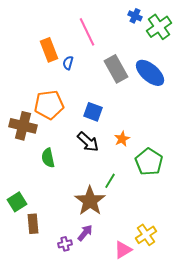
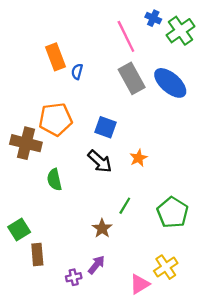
pink line: (87, 32) -> (126, 36), moved
green pentagon: (149, 162) -> (173, 212), moved
brown star: (90, 201) -> (102, 228), size x0.6

